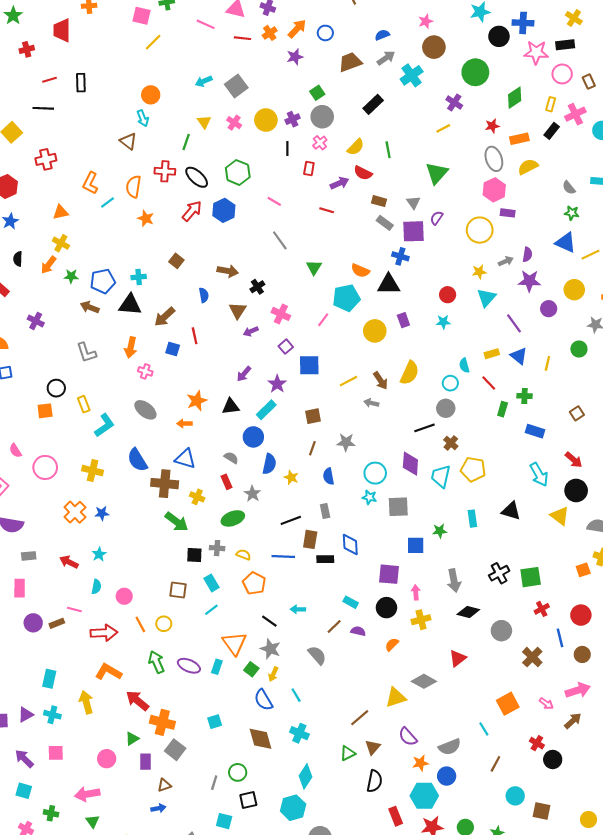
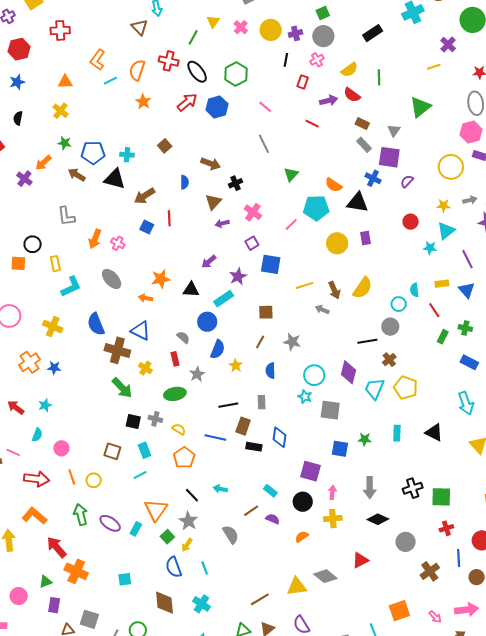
purple semicircle: (437, 218) -> (407, 181), moved
orange arrow: (48, 265) -> (43, 163), moved
cyan star: (443, 322) -> (430, 248), moved
orange arrow: (131, 347) -> (95, 239), moved
gray square: (175, 750) -> (89, 619), moved, turned -30

